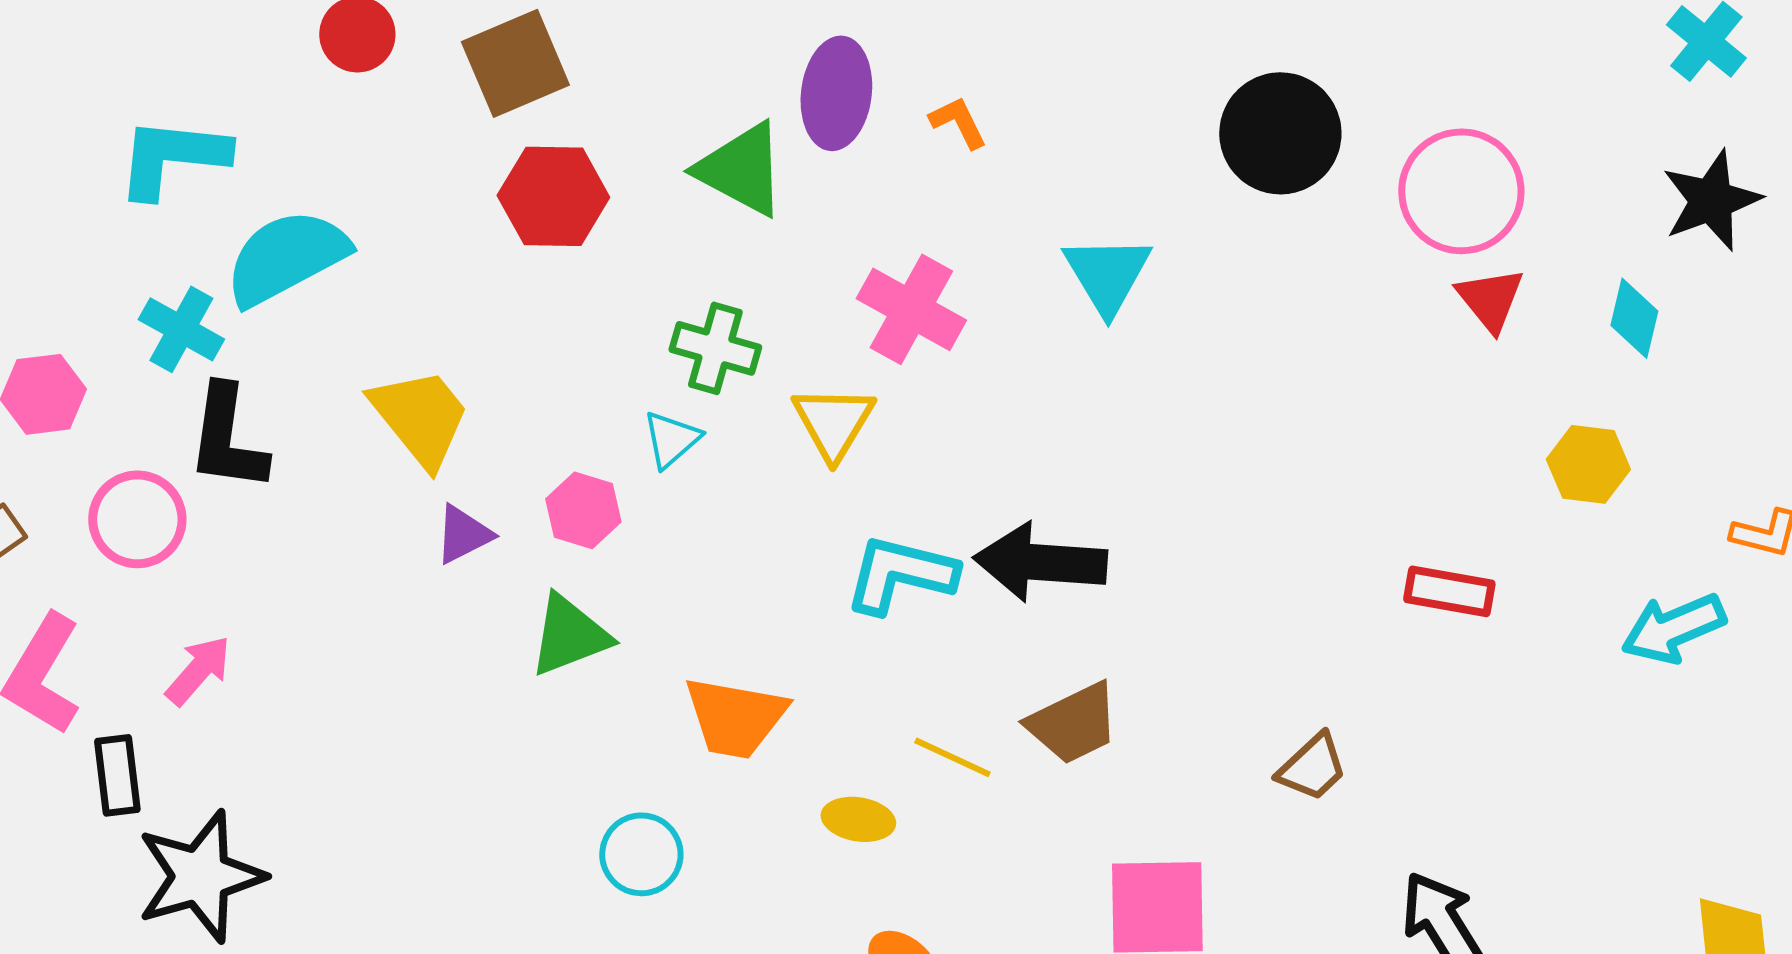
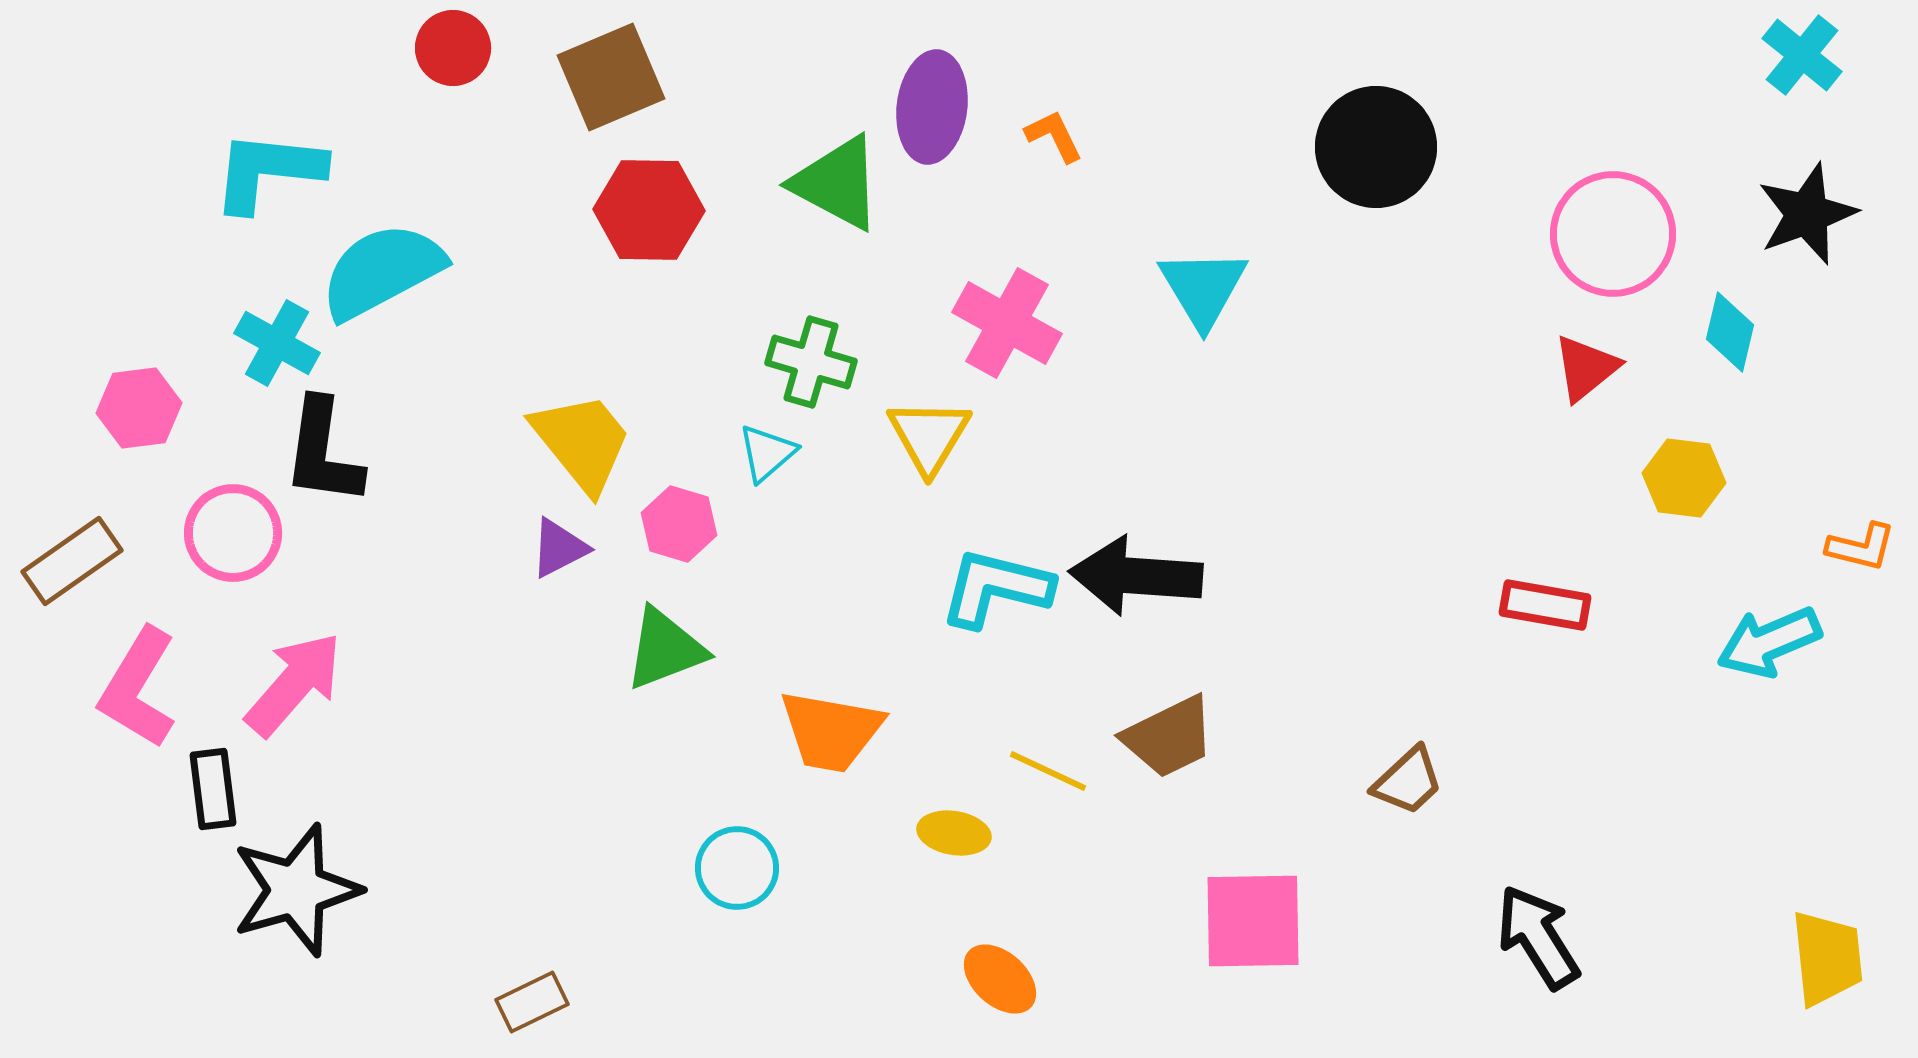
pink circle: (1461, 191) -> (1613, 234), moved
red triangle: (1490, 299) -> (1586, 368), moved, turned 30
yellow trapezoid: (420, 417) -> (582, 442), moved
pink arrow: (198, 670) -> (294, 684), size x1.5

